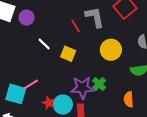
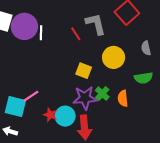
purple circle: (27, 18) -> (24, 26), size x1.6
white line: (44, 44) -> (41, 33), moved, turned 48
yellow square: (68, 54) -> (84, 71), moved
orange semicircle: (129, 99) -> (123, 98), moved

